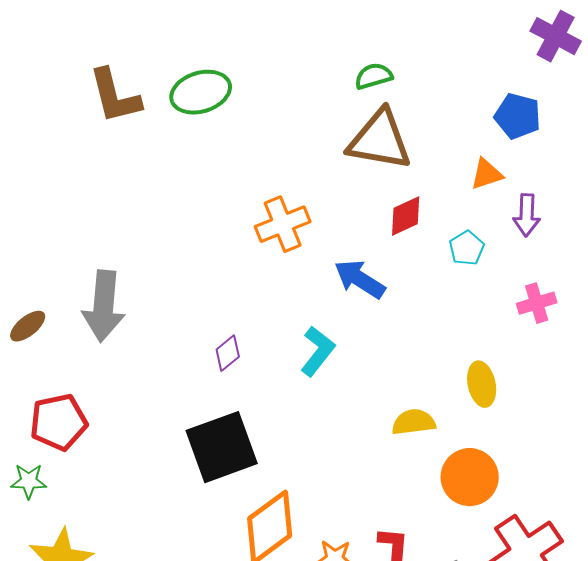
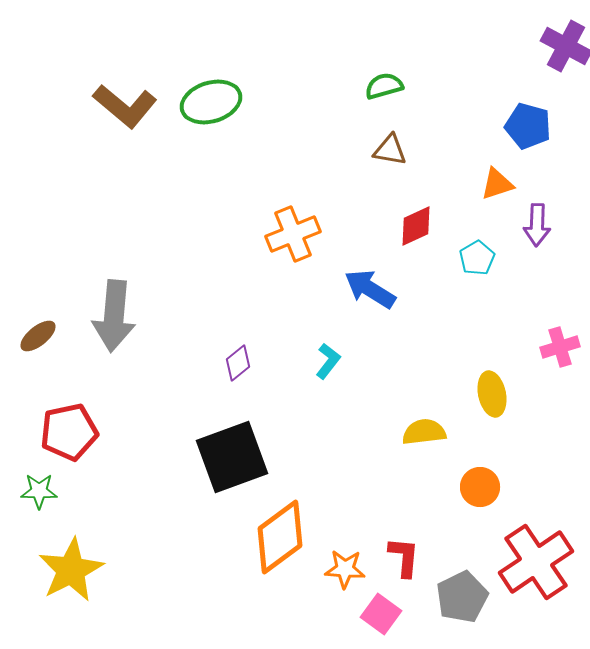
brown L-shape: (115, 96) -> (125, 106), turned -36
brown triangle: (380, 140) -> (390, 150), size x0.5
pink cross: (537, 303) -> (560, 347), moved
cyan L-shape: (318, 351) -> (328, 361), size x0.7
orange circle: (470, 477) -> (480, 487), size x0.7

